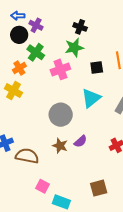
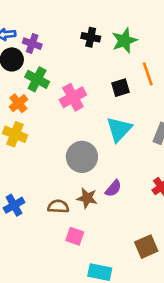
green star: (74, 48) -> (124, 41), moved
brown semicircle: (27, 156) -> (58, 206), moved, size x0.7
pink square: (43, 186) -> (75, 236), moved

